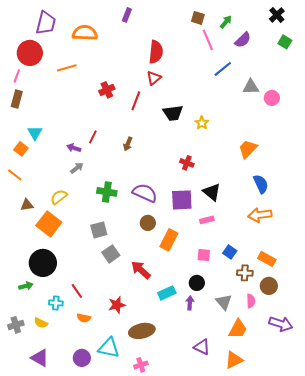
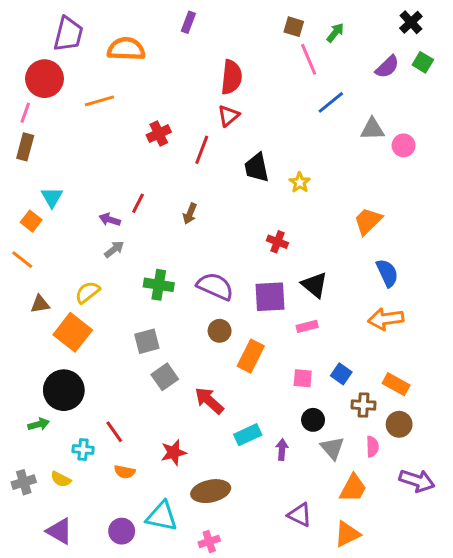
purple semicircle: (243, 40) -> (387, 67), moved
black trapezoid: (173, 113) -> (257, 168), turned 85
black circle: (197, 283) -> (313, 420), moved

